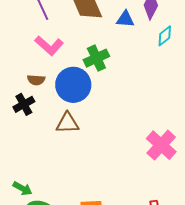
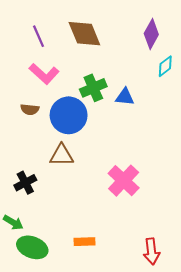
blue triangle: (125, 19) -> (125, 97), moved
black cross: (24, 104) -> (25, 183), moved
pink cross: (161, 145) -> (124, 181), moved

